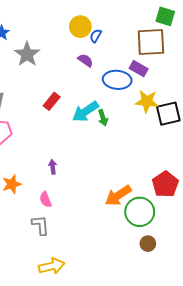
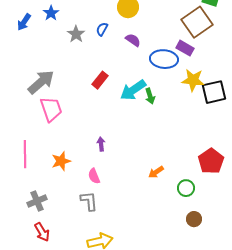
blue semicircle: (96, 36) -> (102, 29), moved
brown square: (151, 42) -> (197, 22), turned -32
gray star: (27, 54) -> (76, 34), size x0.7
orange arrow: (118, 195) -> (156, 172), moved, size x0.6
green circle: (140, 212) -> (186, 188), size x0.6

